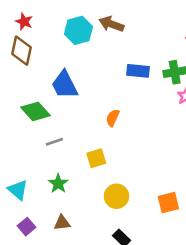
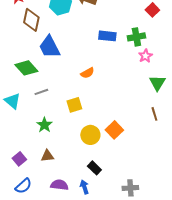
brown diamond: (22, 51) -> (31, 20), moved
orange semicircle: (113, 118) -> (87, 73), turned -144
cyan triangle: (18, 190) -> (12, 101), moved
orange square: (168, 203) -> (114, 130), moved, turned -30

